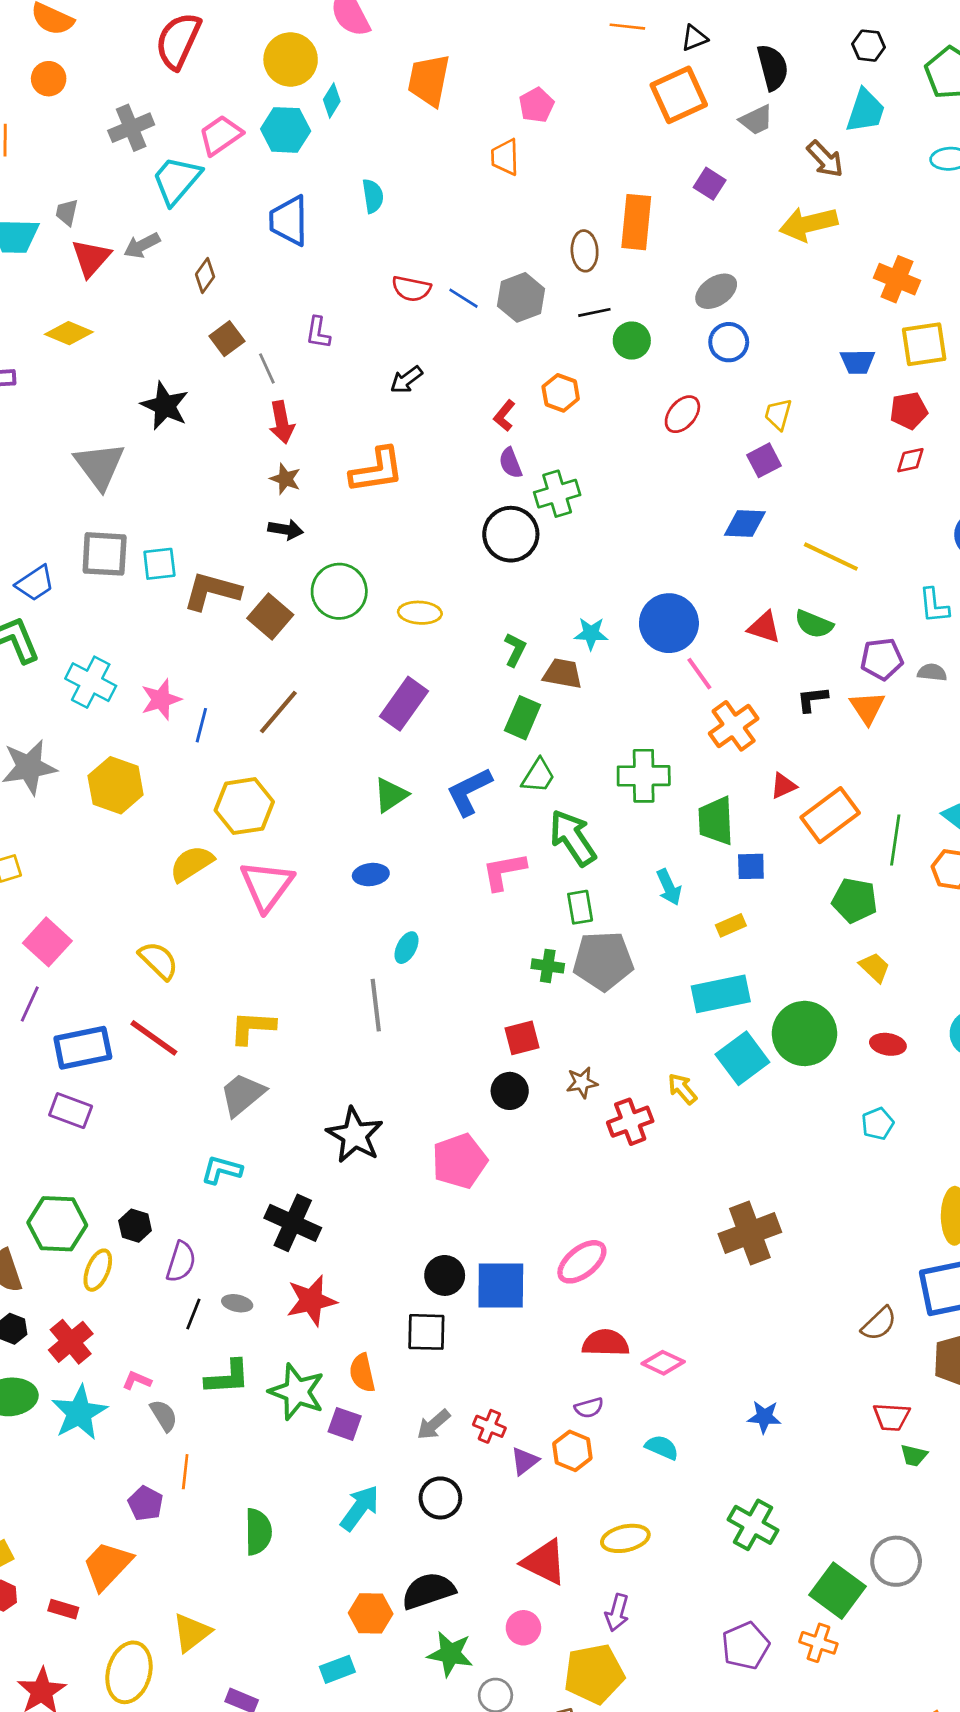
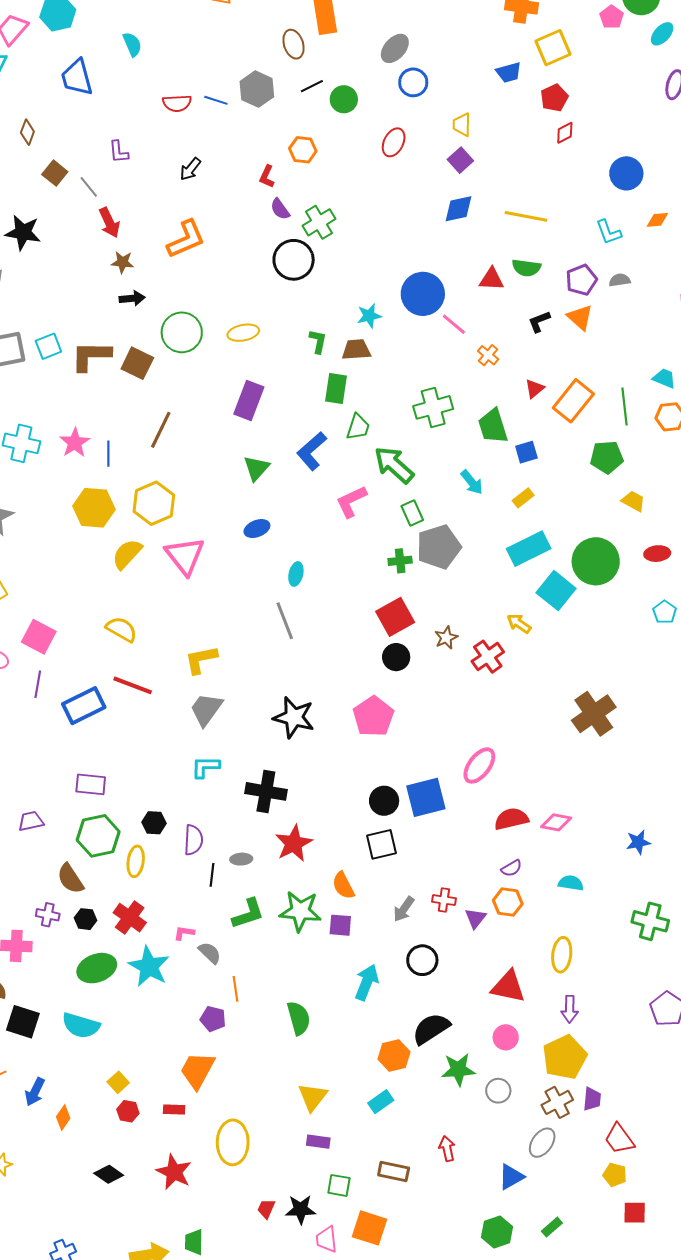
orange cross: (734, 726) -> (488, 355), size x0.6
yellow hexagon: (116, 785) -> (94, 508), moved
red square: (522, 1038) -> (395, 617), size x1.4
purple rectangle: (71, 1111) -> (91, 784), moved
yellow ellipse: (625, 1538) -> (562, 955), turned -56
yellow triangle: (192, 1633) -> (313, 1097), moved

